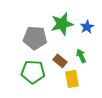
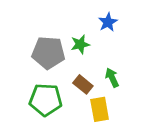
green star: (62, 24) -> (80, 44), moved, size x0.6
blue star: (87, 27) -> (108, 22), moved

